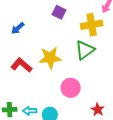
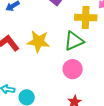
pink circle: (71, 88) -> (73, 69), moved

